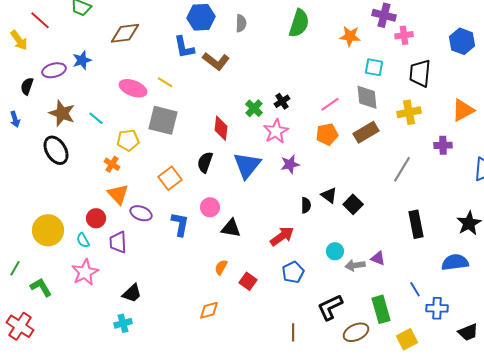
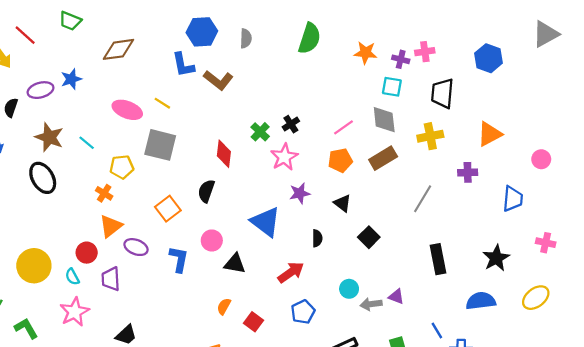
purple cross: (384, 15) -> (401, 59), moved, size x0.7
blue triangle: (247, 165) -> (266, 222), moved, turned -32
orange triangle: (118, 194) -> (111, 226), turned 35
black triangle: (329, 195) -> (342, 203), moved

